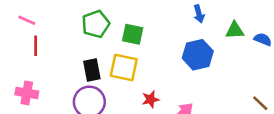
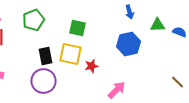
green pentagon: (96, 24) -> (33, 20), moved
red star: (151, 99) -> (91, 66), moved

